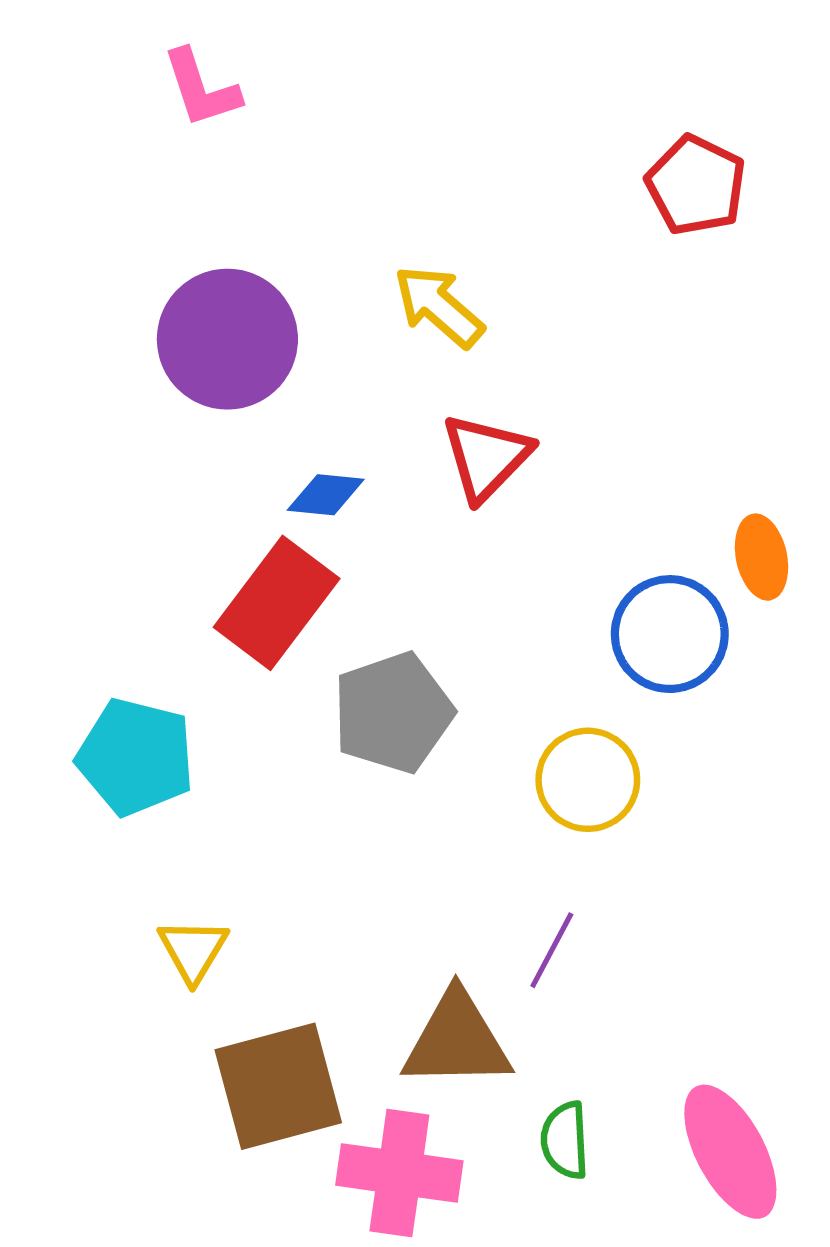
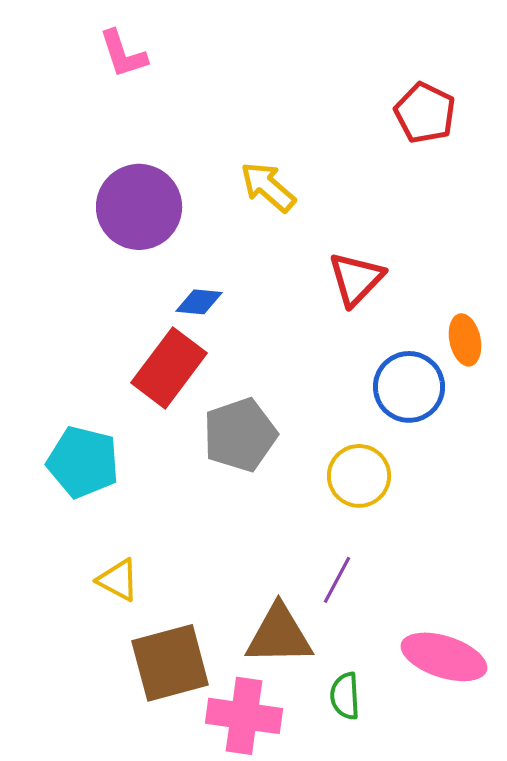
red triangle: (486, 457) -> (356, 279), moved
yellow triangle: (193, 950) -> (118, 580), turned -33
pink ellipse: (730, 1152) -> (444, 657), moved, turned -44

